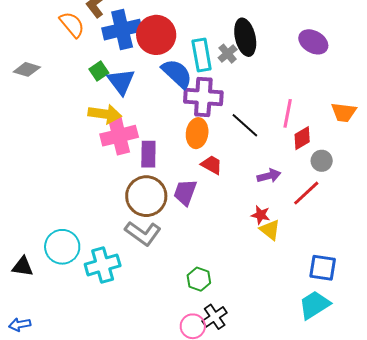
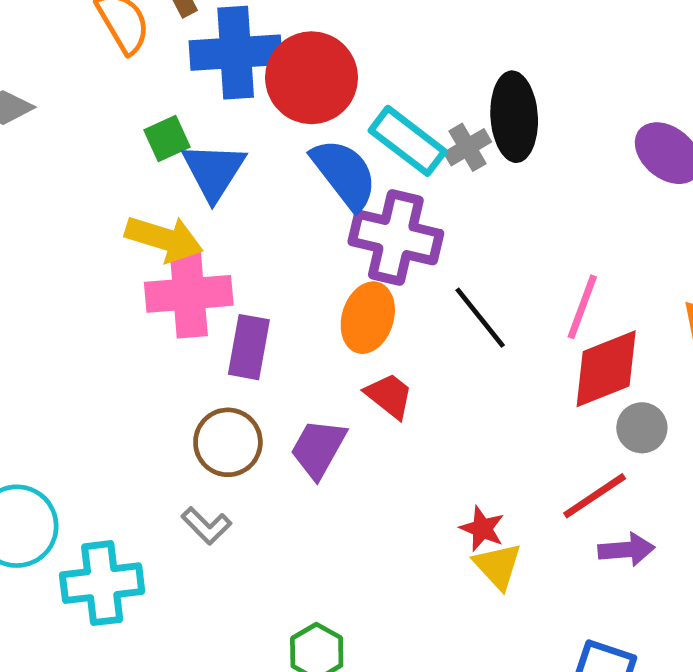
cyan rectangle: (202, 55) -> (408, 141), turned -52
red diamond: (302, 138) -> (606, 369), size x1.5
purple arrow: (269, 176) -> (626, 550), moved
brown circle: (146, 196) -> (228, 442), size x0.7
gray L-shape: (143, 233) -> (206, 526), size x0.6

